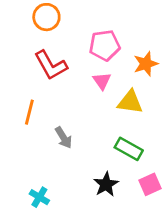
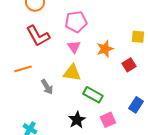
orange star: (146, 64) -> (105, 49), moved
yellow triangle: (130, 102) -> (72, 73), moved
orange line: (29, 112) -> (23, 69), turned 60

